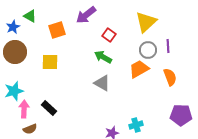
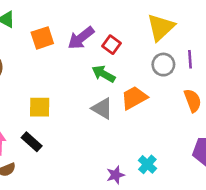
purple arrow: (86, 15) -> (81, 38), moved
yellow square: (50, 62) -> (40, 107), moved
orange trapezoid: (139, 69) -> (134, 98), moved
cyan cross: (136, 125) -> (147, 164), turned -32

